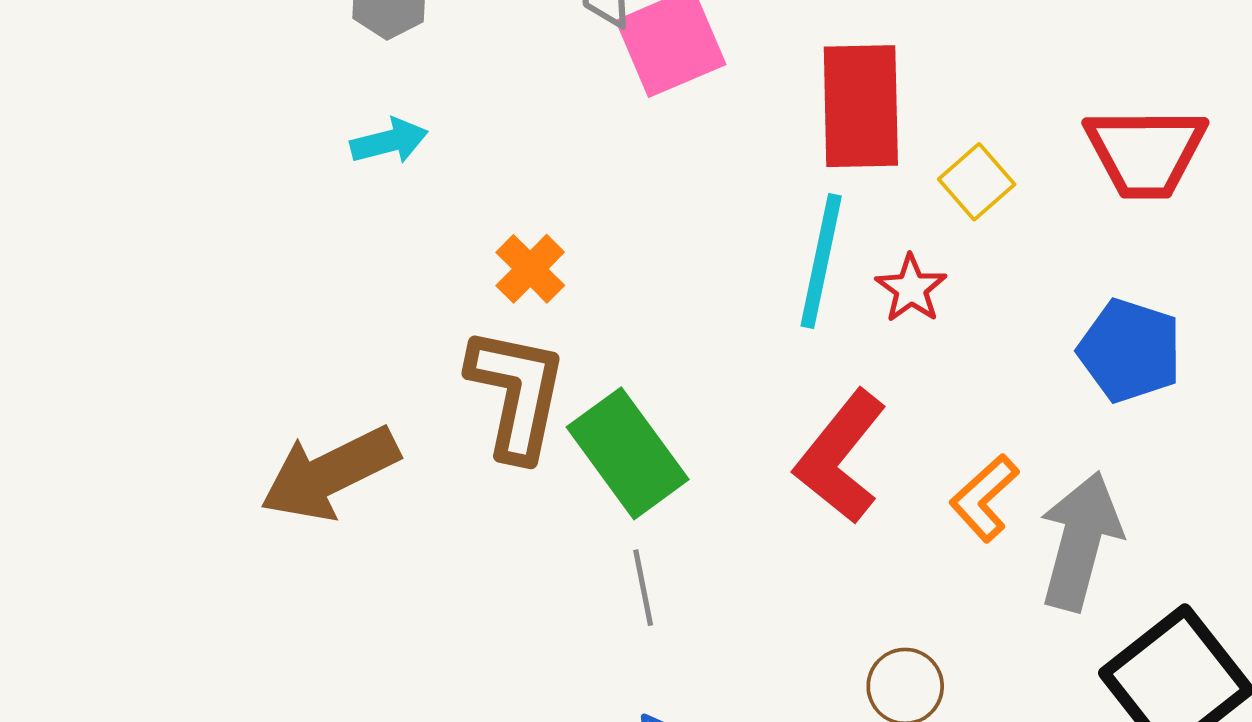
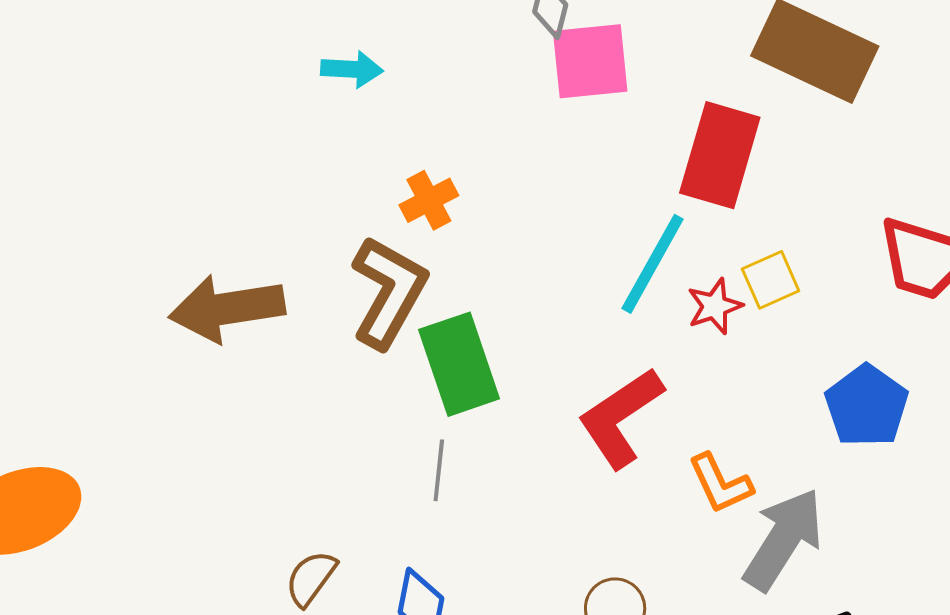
yellow square: (977, 182) -> (771, 280), moved
orange L-shape: (984, 498) -> (720, 484), turned -90

